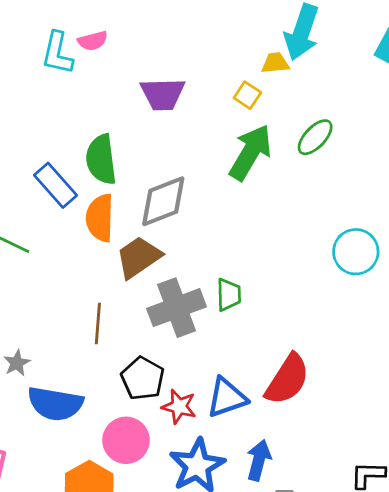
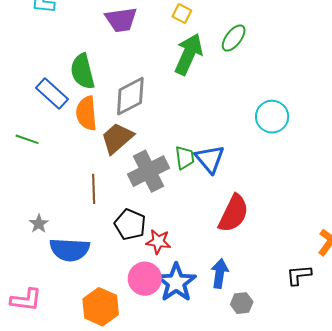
blue triangle: (227, 398) -> (210, 159), moved, turned -44
pink circle: (126, 440) -> (145, 279), moved

